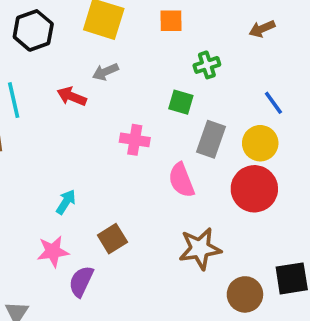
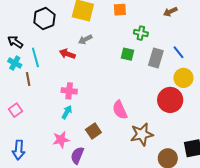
green cross: (207, 65) -> (141, 33), turned 32
gray rectangle: (211, 139) -> (156, 58), moved
pink cross: (135, 140) -> (69, 91), moved
yellow circle: (260, 143) -> (183, 78), moved
pink semicircle: (181, 180) -> (120, 110), moved

